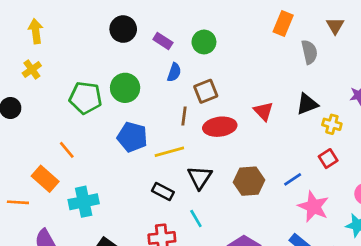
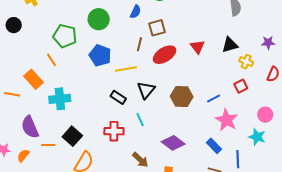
green pentagon: (85, 98) -> (65, 36), moved
red ellipse: (220, 127) -> (165, 55), turned -30

